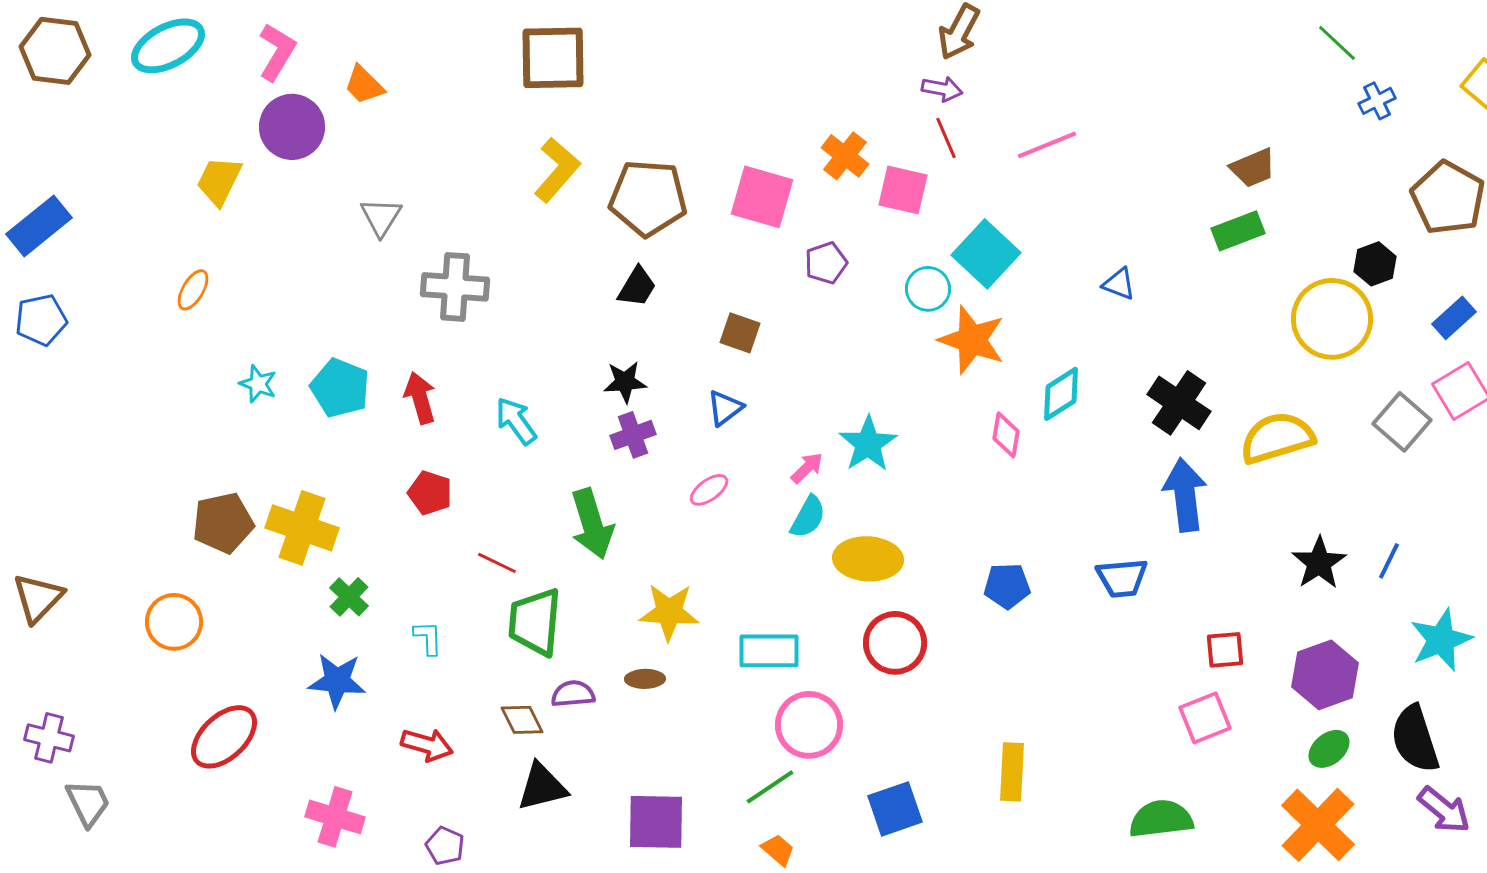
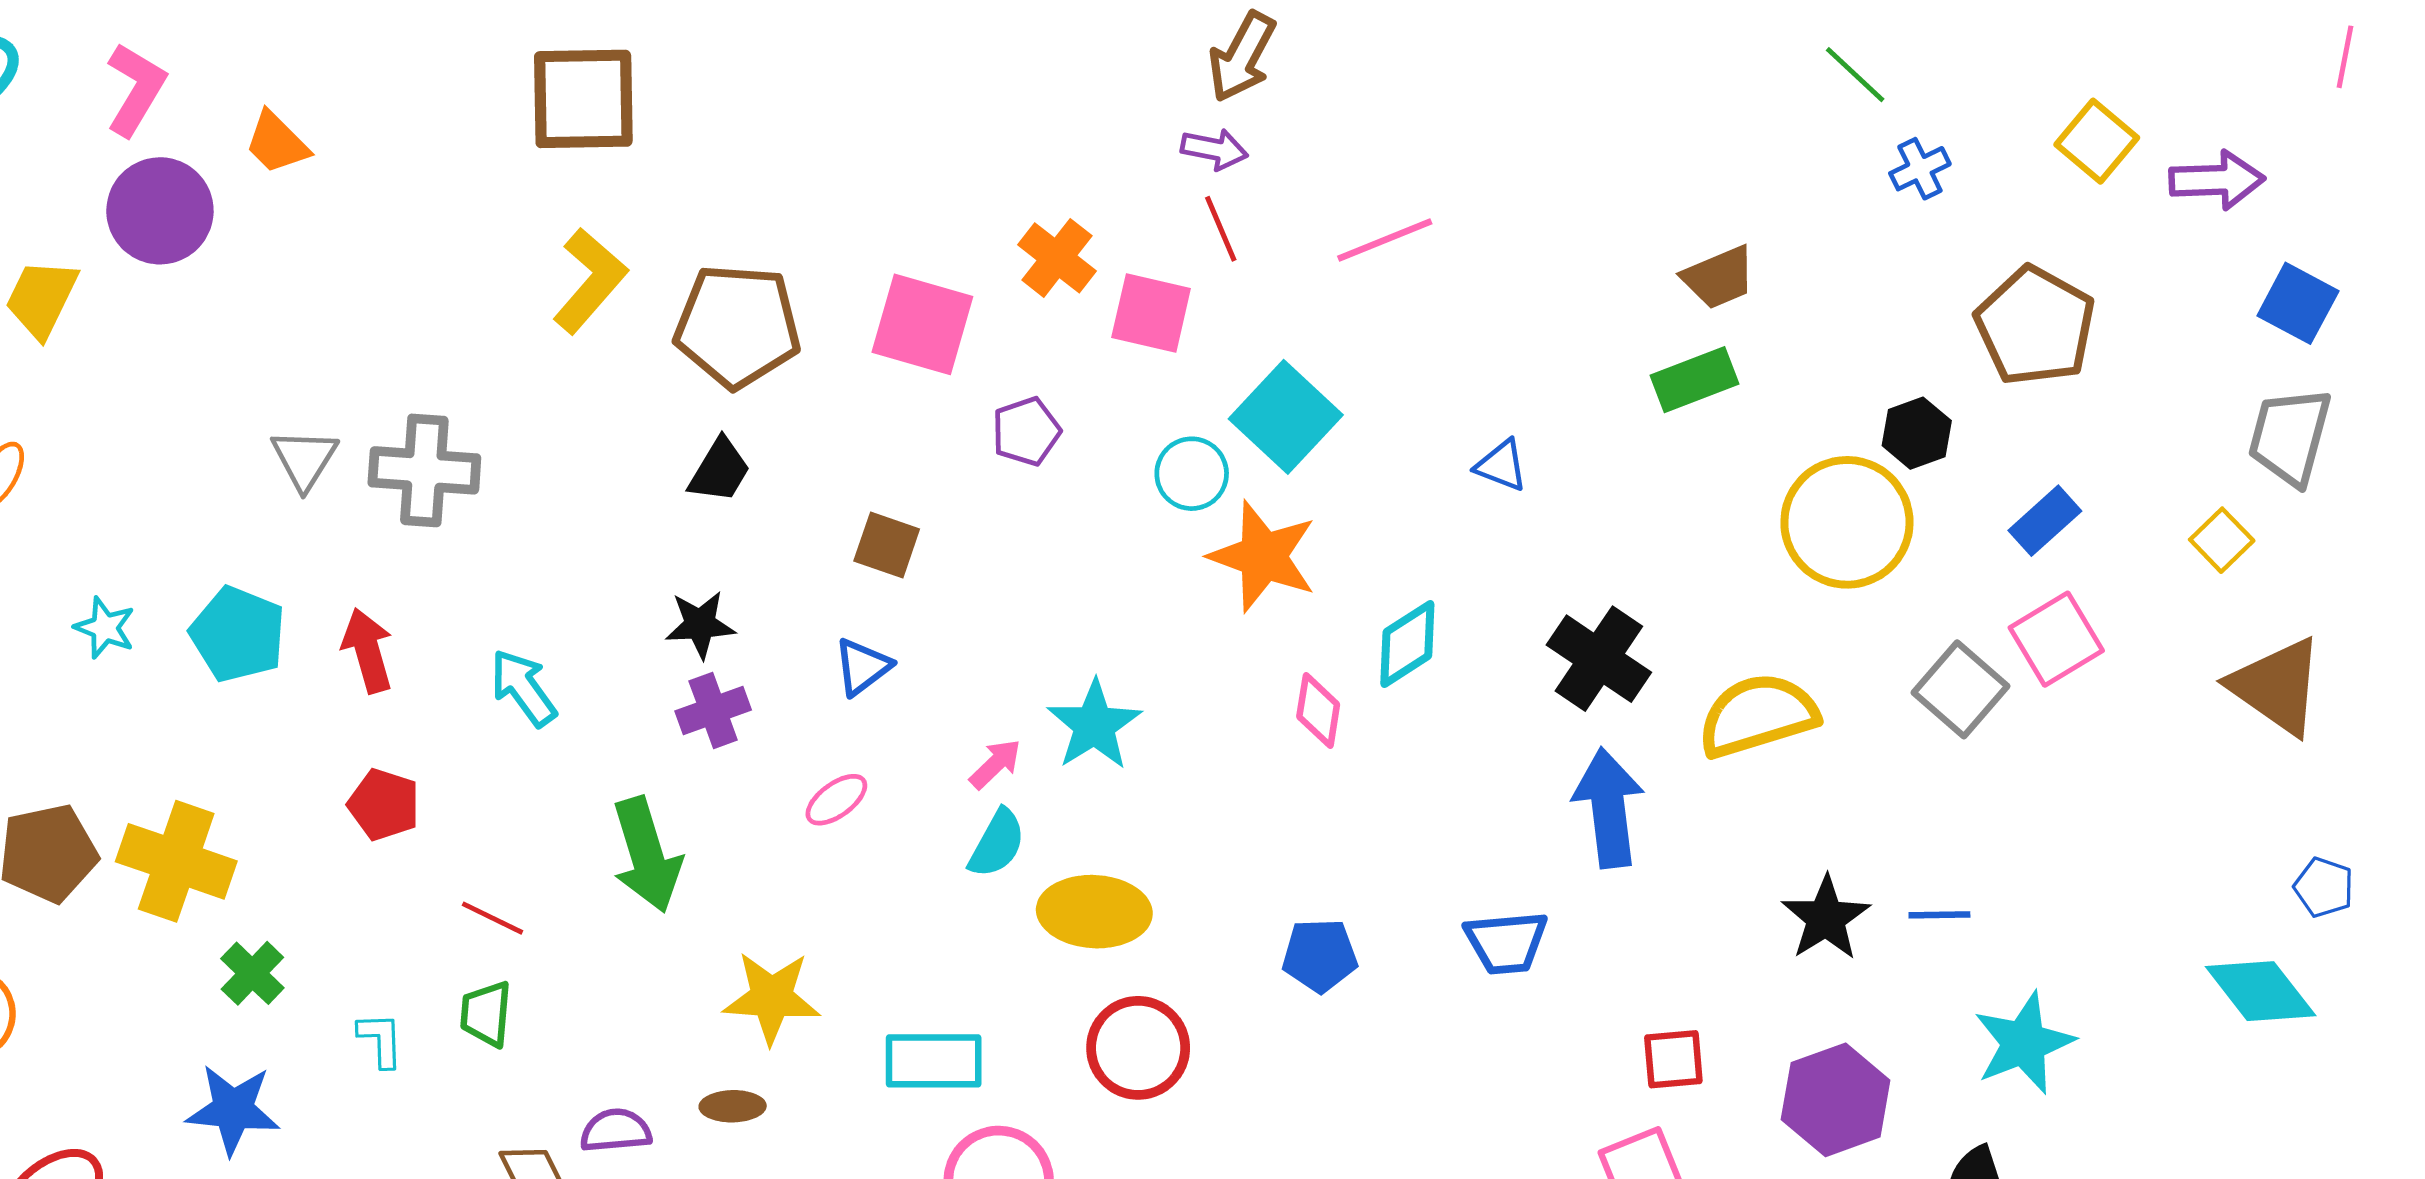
gray triangle: (381, 217) -> (304, 459), moved
blue line: (1389, 561) -> (1939, 915), turned 63
green trapezoid: (535, 622) -> (486, 1014), moved, size x0.6

